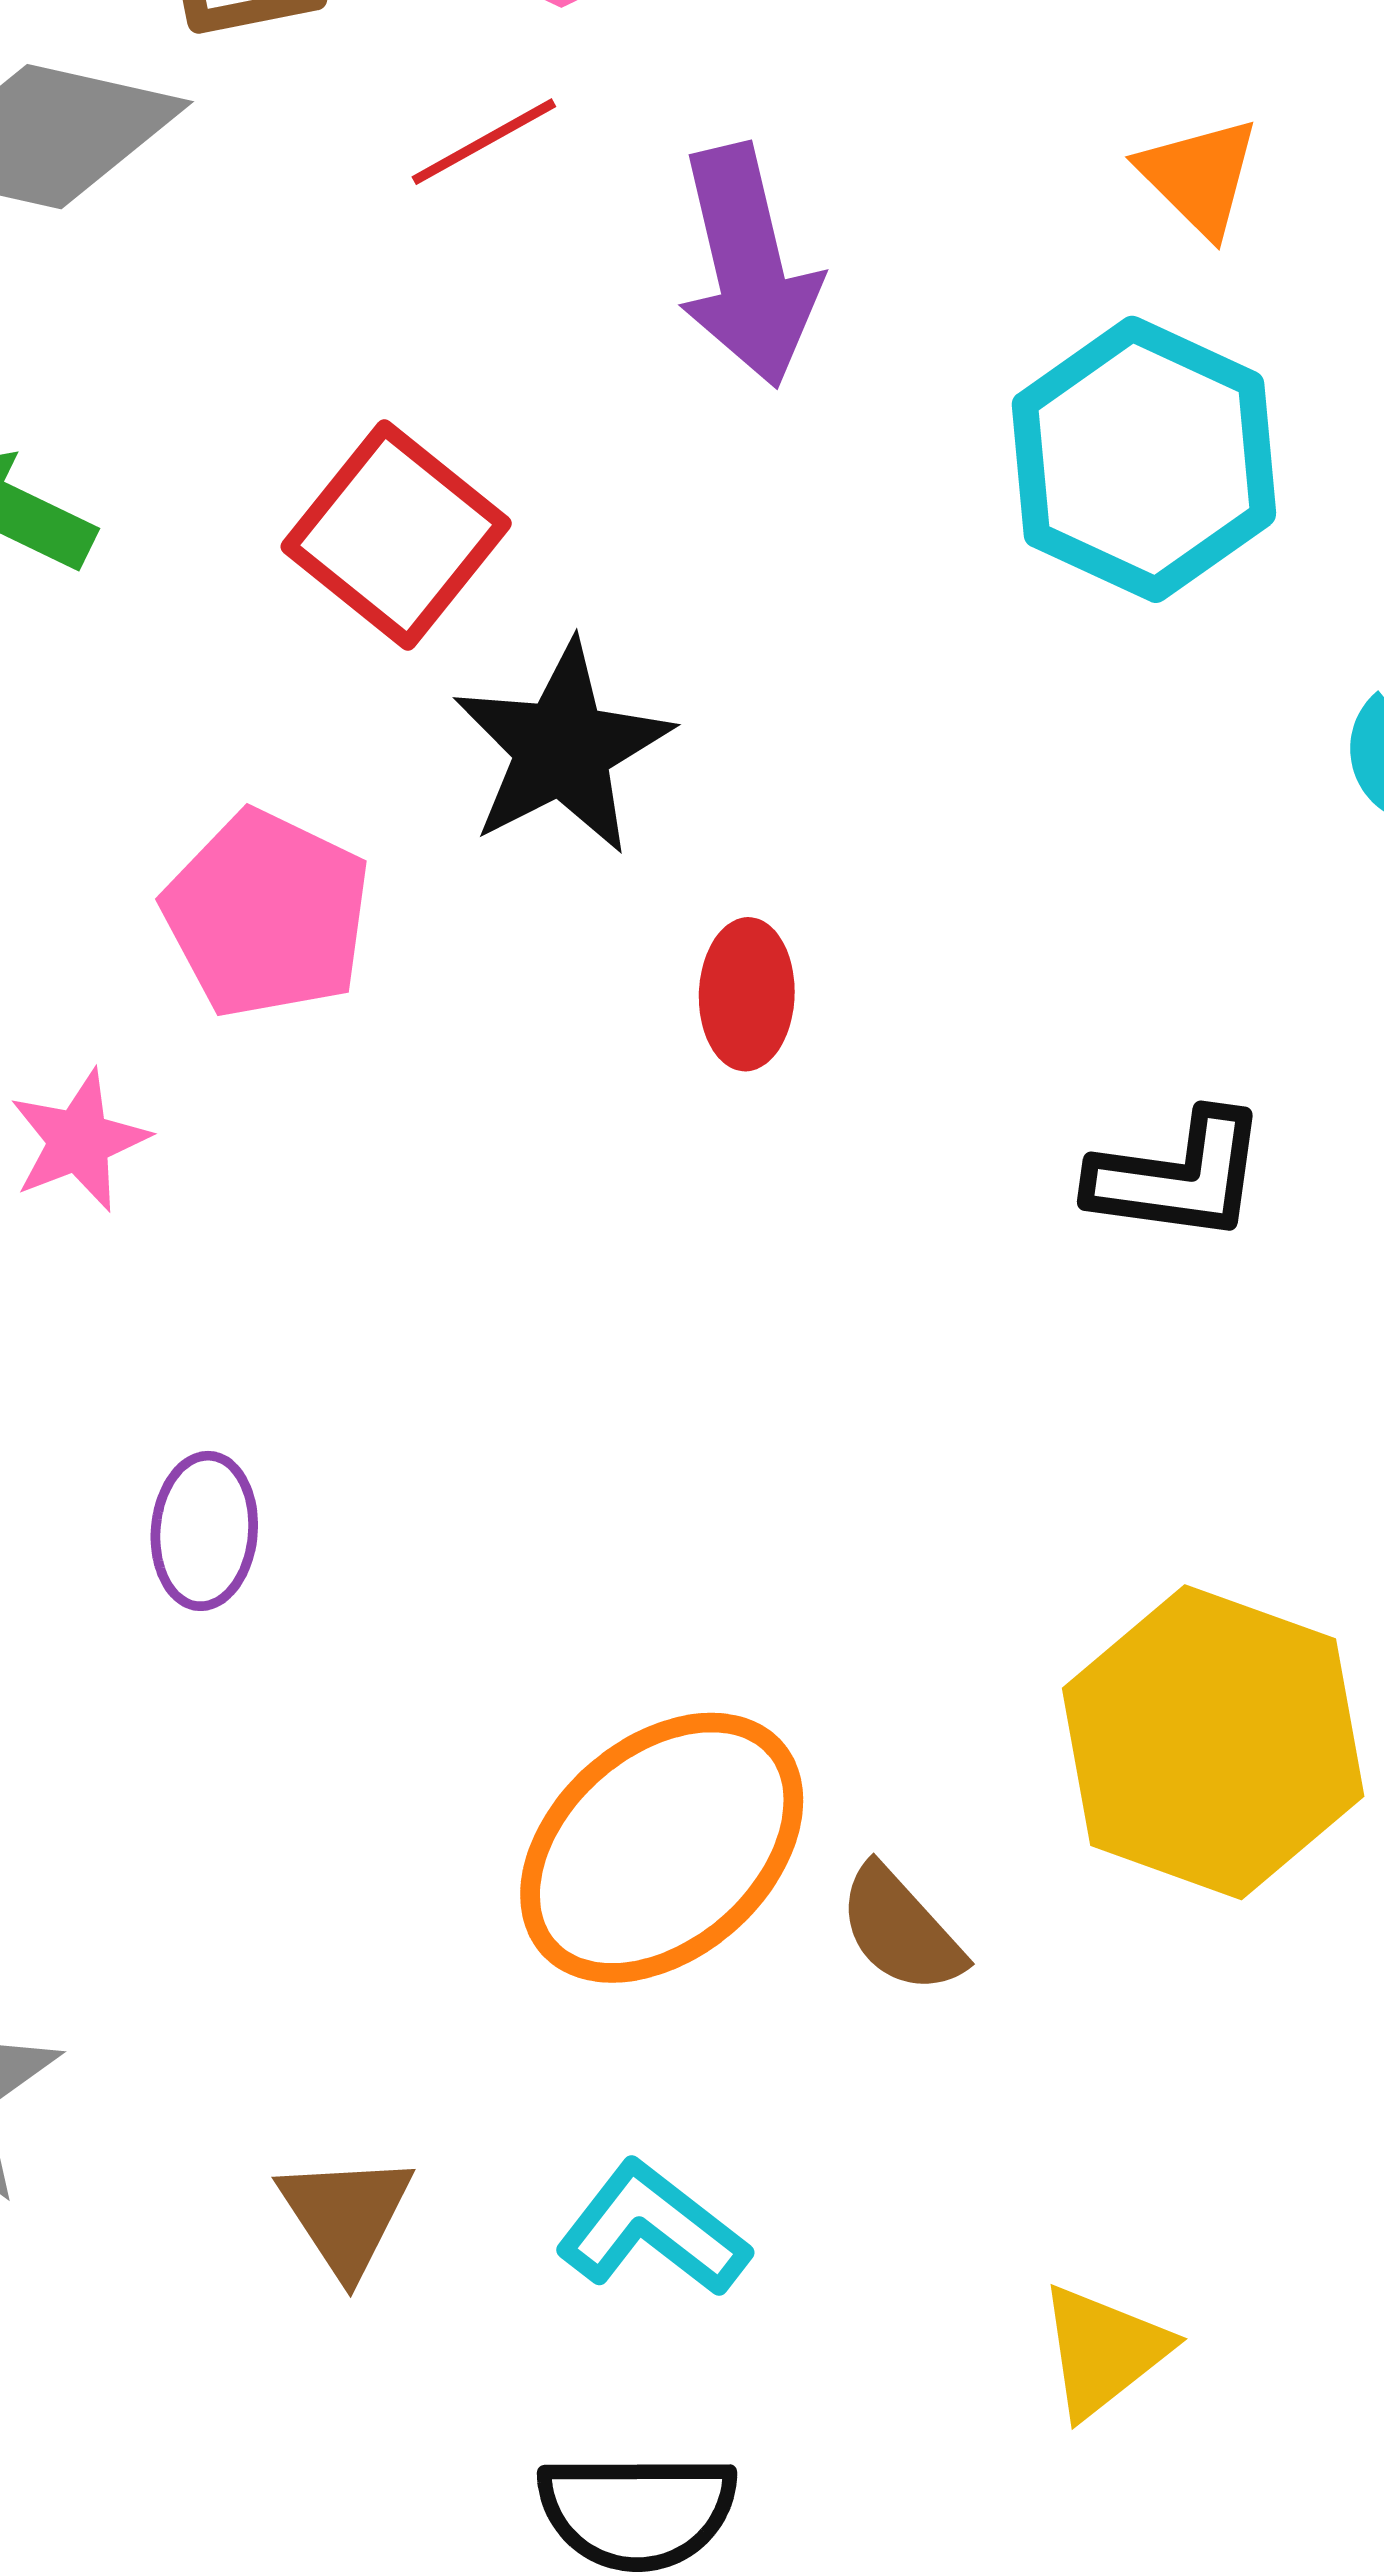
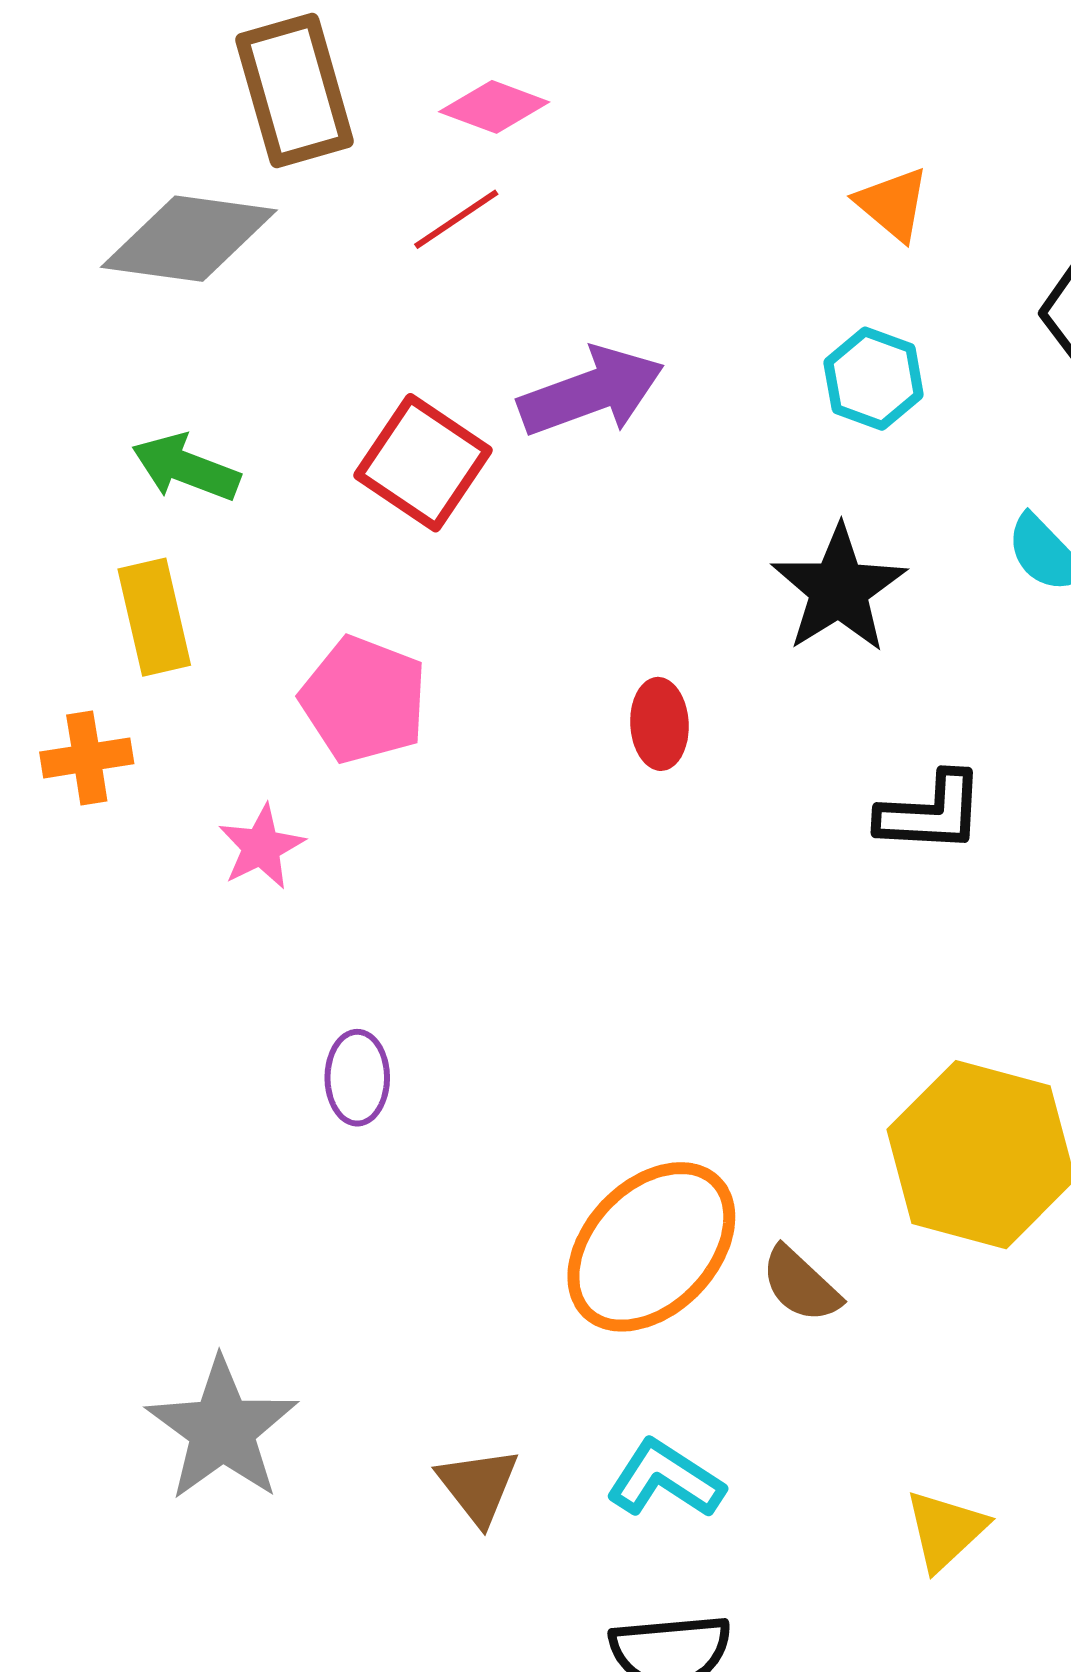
purple arrow: (748, 266) -> (591, 392), moved, turned -92
cyan hexagon: (1144, 459) -> (874, 379), size x0.6
black star: (562, 748) -> (839, 589), moved

